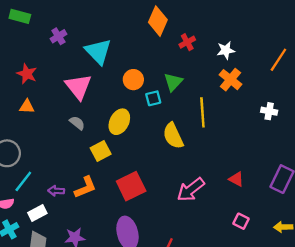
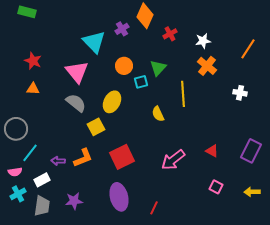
purple cross: (58, 36) -> (122, 29), moved
gray semicircle: (77, 123) -> (76, 103), size x1.5
yellow semicircle: (173, 136) -> (158, 114), size x0.7

